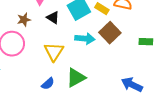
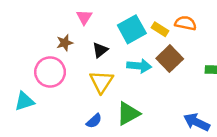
black triangle: (53, 18) -> (100, 50), moved, turned 48

